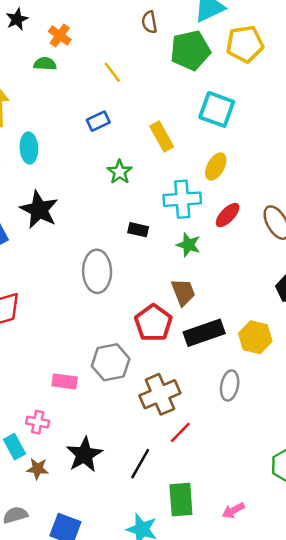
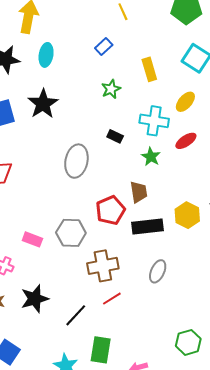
blue rectangle: (98, 121) -> (104, 47), turned -30
yellow hexagon: (255, 337) -> (187, 215), moved

